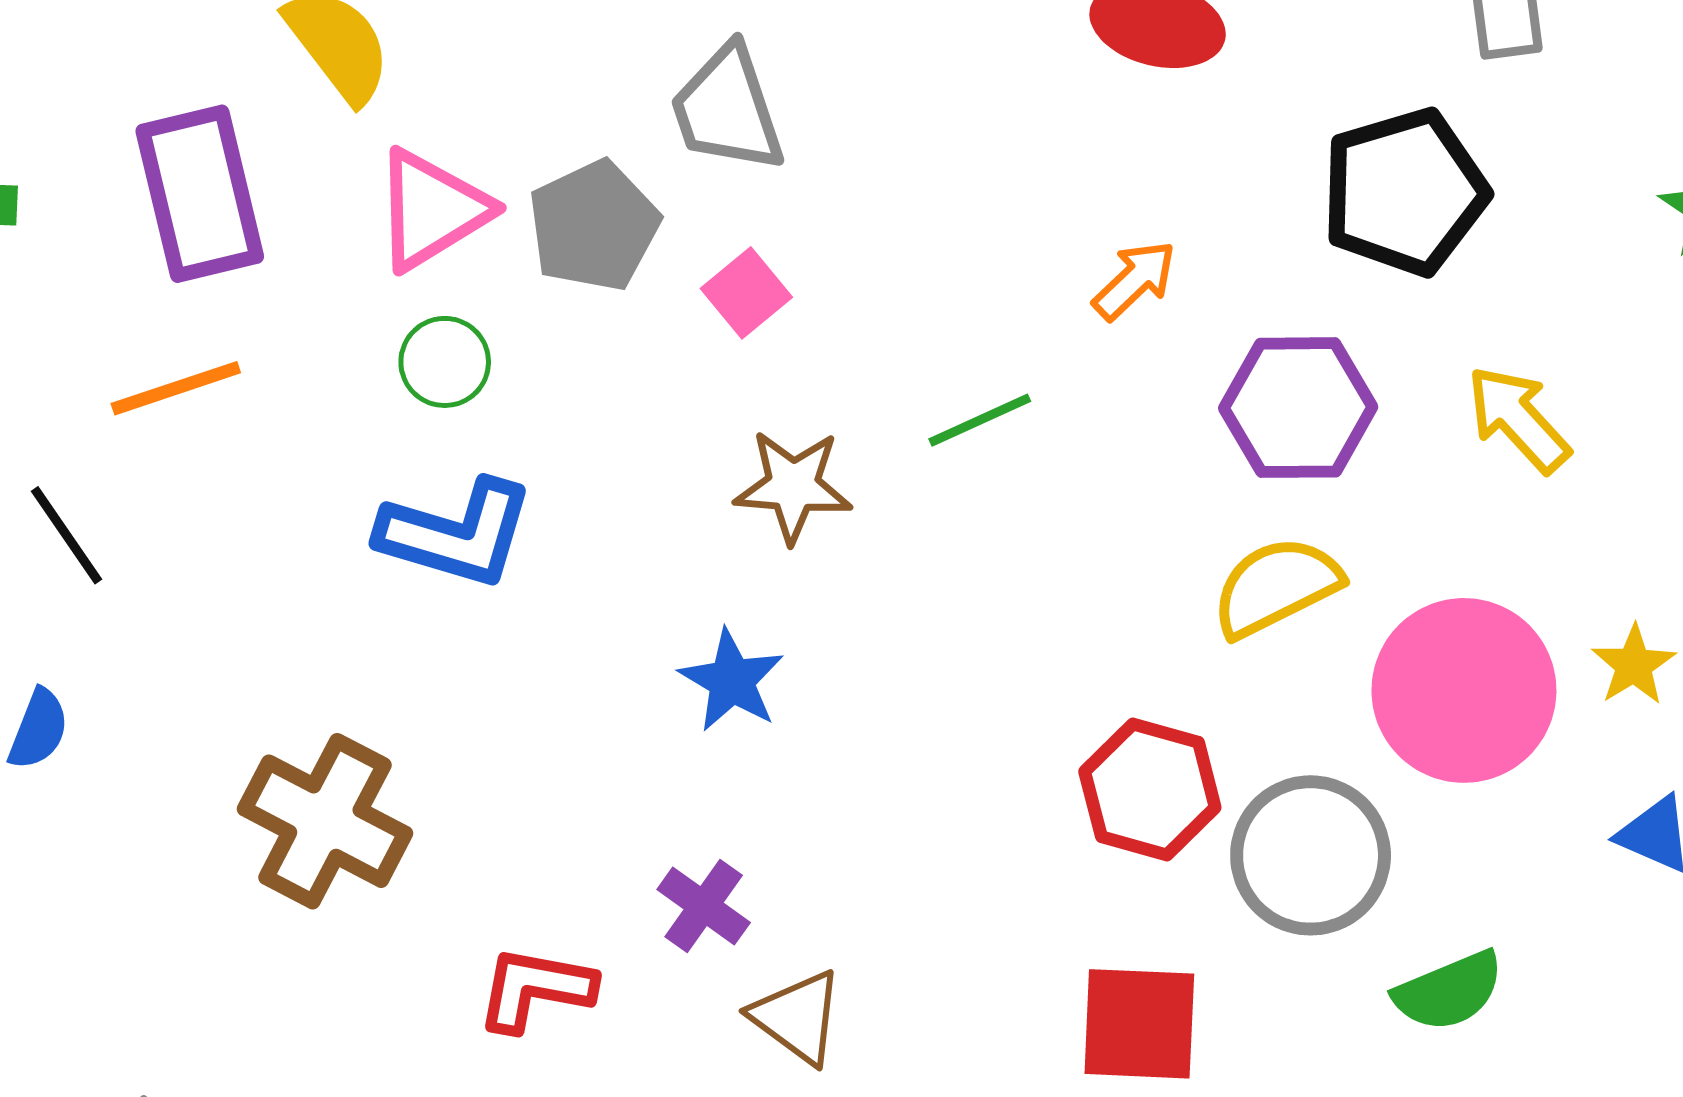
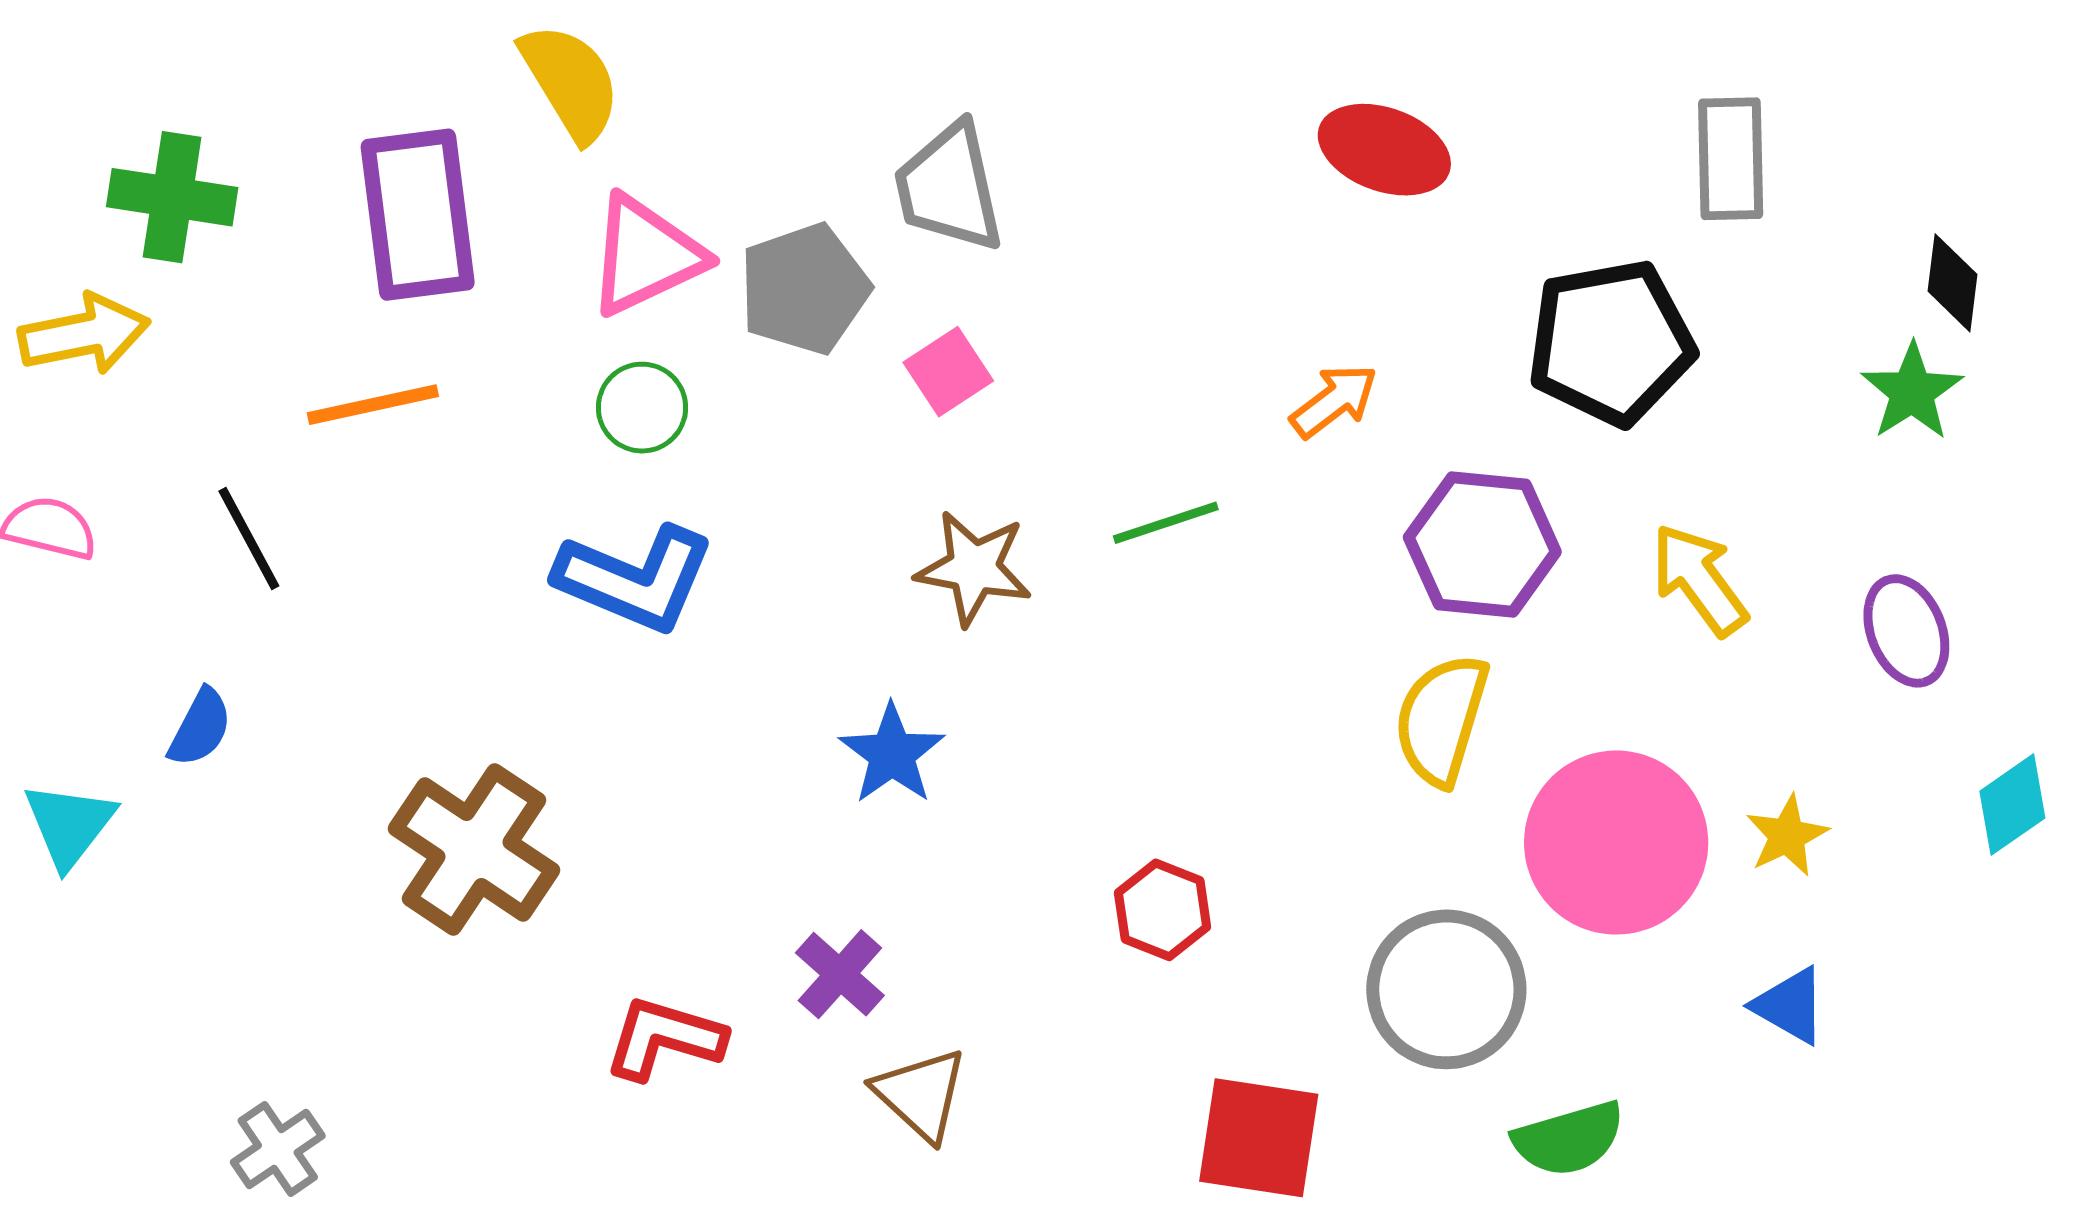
yellow semicircle: (1276, 587) -> (1441, 719), turned -53
red hexagon: (1150, 790) -> (1163, 910), moved, size x0.7

